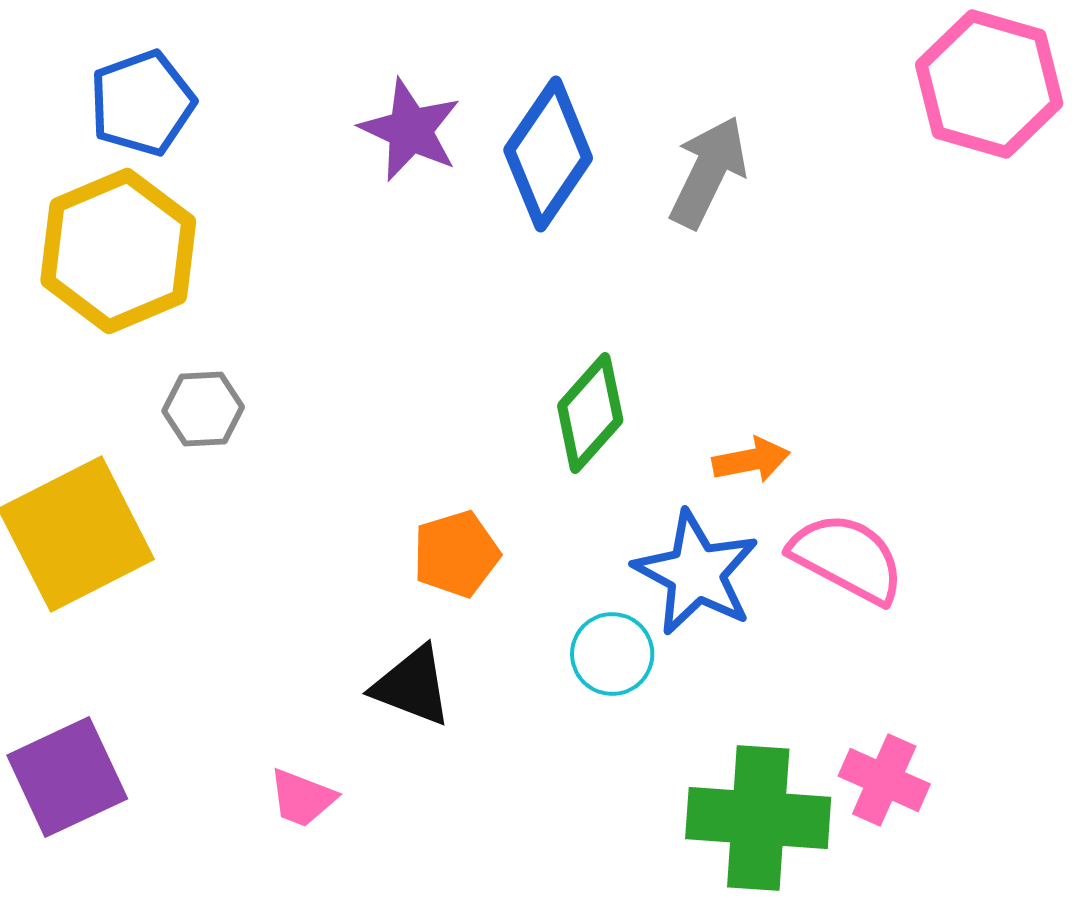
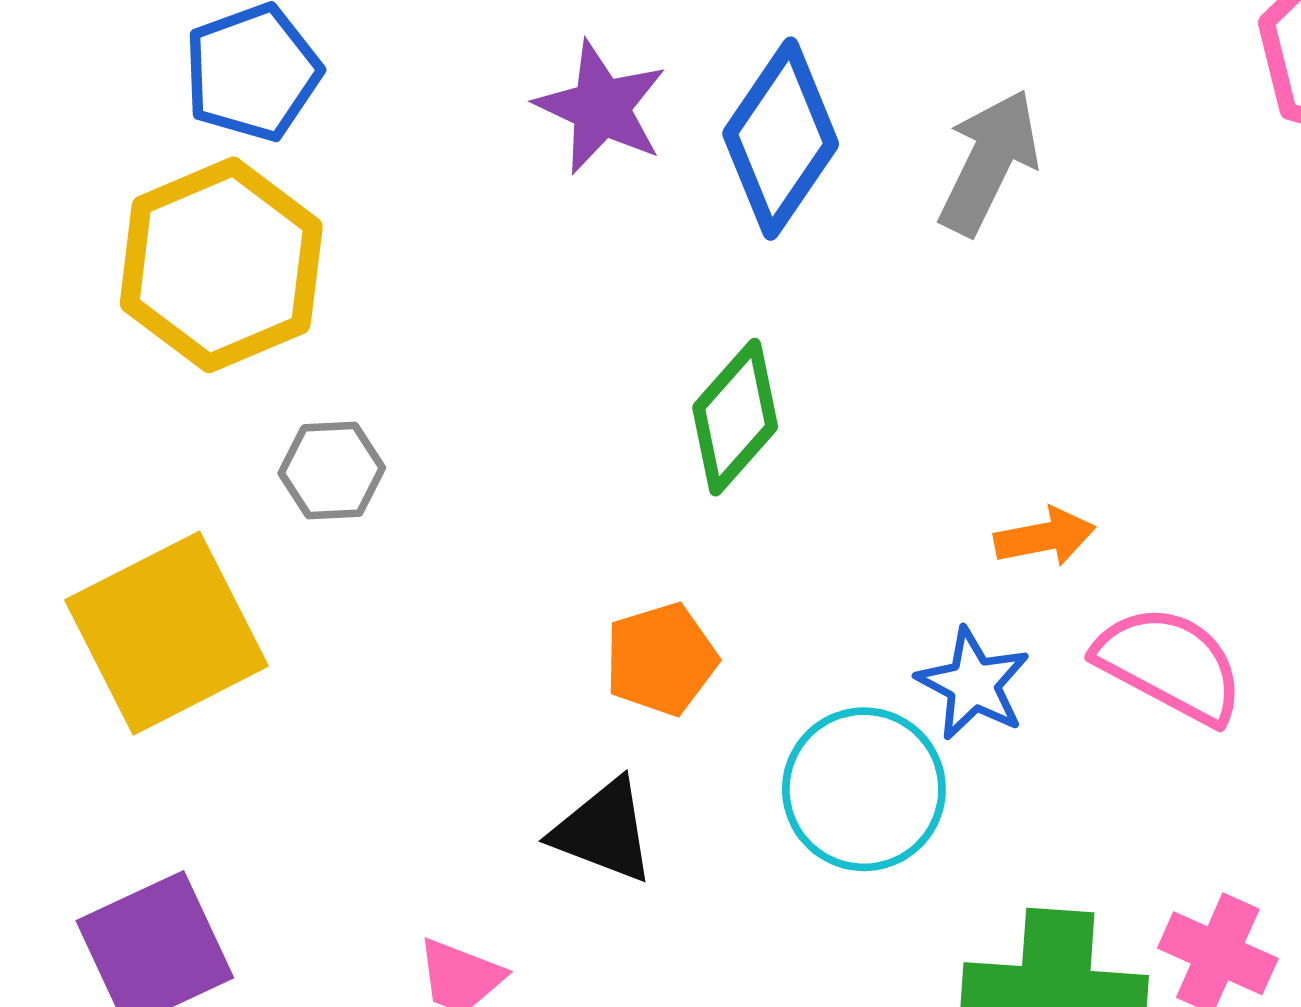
green diamond: (590, 413) -> (735, 417), moved
blue star: (696, 573) -> (973, 684), size x0.7
cyan circle: (612, 654) -> (864, 789), size x1.5

